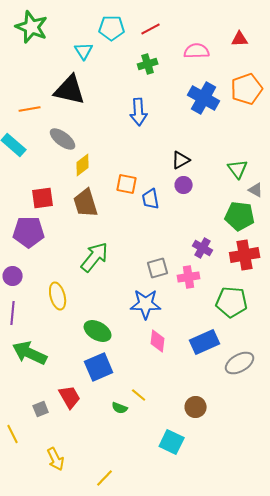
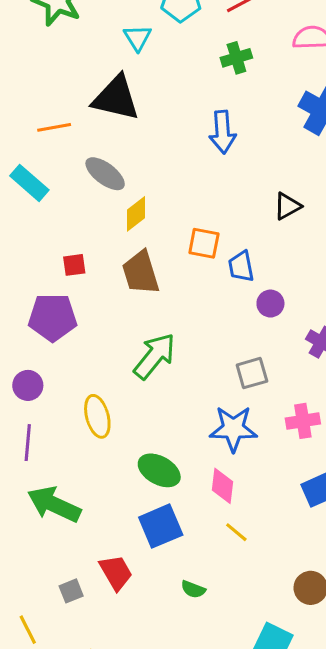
purple circle: (184, 185) -> (270, 304), moved
red square: (43, 198) -> (74, 265), size x0.7
pink cross: (189, 277) -> (303, 421), moved
pink diamond: (158, 341) -> (223, 486), moved
yellow line: (139, 395) -> (236, 532), moved

